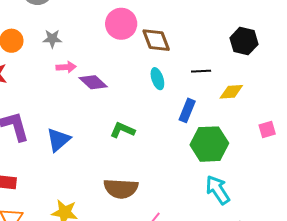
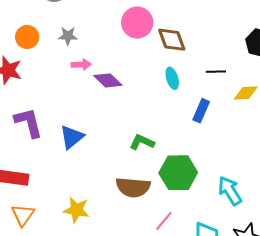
green L-shape: (122, 130) -> (142, 142), moved
green hexagon: (209, 144) -> (178, 173), moved

